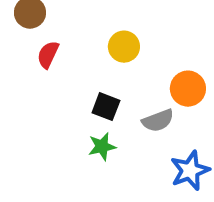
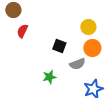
yellow circle: (124, 47) -> (88, 27), moved
black square: (106, 107) -> (59, 46), moved

